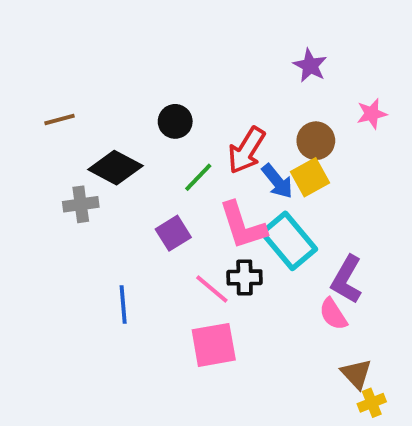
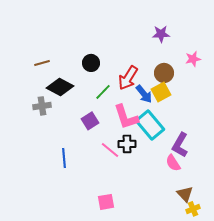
purple star: (310, 66) -> (161, 34), turned -30
brown line: (60, 119) -> (42, 63), moved
pink square: (214, 345) -> (106, 202), moved, size x0.7

